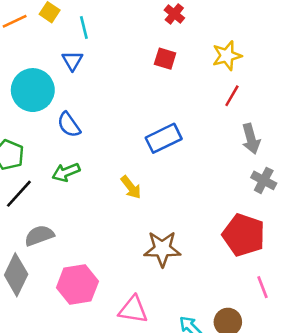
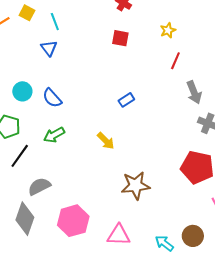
yellow star: (227, 56) -> (168, 30), size x0.7
cyan circle: (33, 90) -> (22, 91), moved, size x0.6
blue rectangle: (164, 138) -> (126, 100), size x0.6

